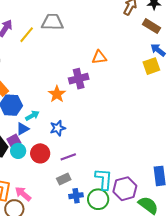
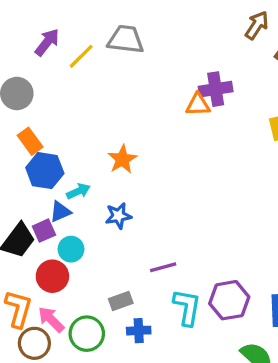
purple cross: (79, 79) -> (216, 89), moved
cyan circle: (18, 151) -> (71, 249), moved
red circle: (40, 153) -> (52, 276), moved
purple line: (68, 157) -> (163, 267), moved
purple hexagon: (125, 189) -> (229, 300), moved
green circle: (98, 199) -> (87, 334), moved

